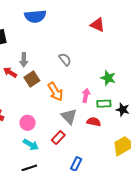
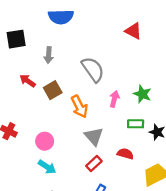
gray semicircle: (65, 59) -> (93, 69), size x1.6
gray arrow: (24, 60) -> (49, 55), moved
pink arrow: (86, 95) -> (114, 99), moved
red semicircle: (94, 122) -> (125, 154), moved
red rectangle: (58, 138) -> (94, 163), moved

